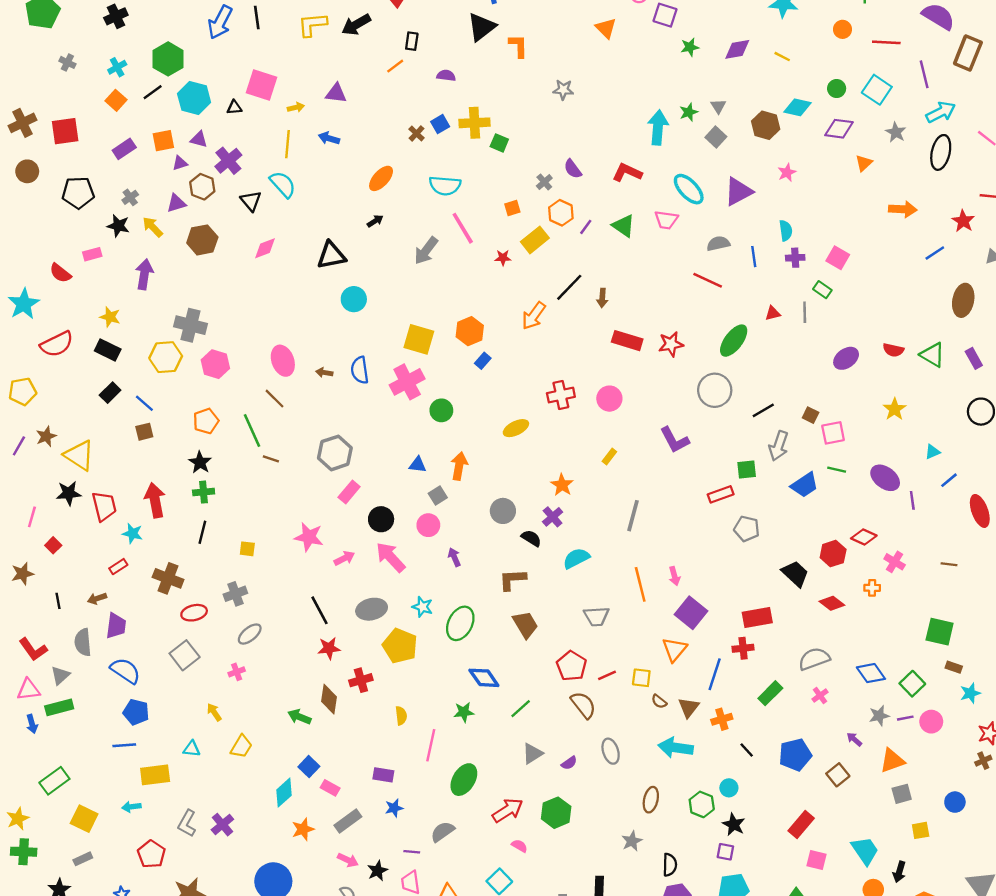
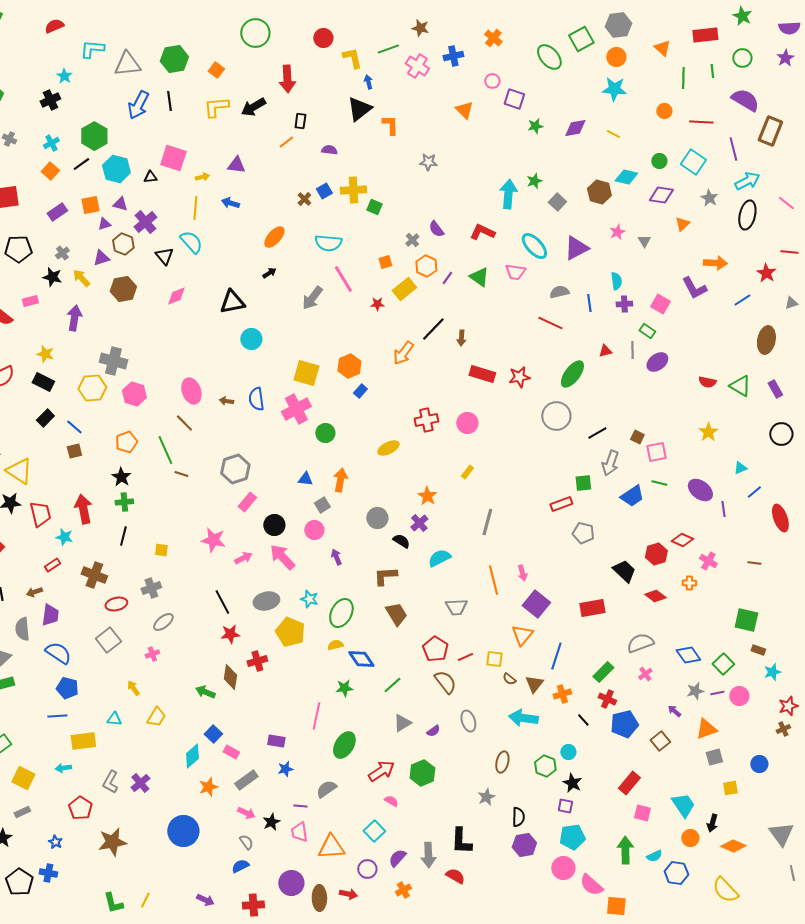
gray triangle: (718, 106) -> (644, 241), moved
purple ellipse: (846, 358) -> (657, 362), moved
purple L-shape: (674, 440) -> (694, 288), moved
red cross: (743, 648) -> (607, 699), moved, turned 30
yellow semicircle: (401, 716) -> (335, 645), moved, turned -98

